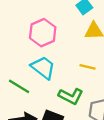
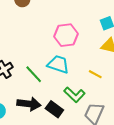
cyan trapezoid: (43, 68) -> (58, 64), turned -35

